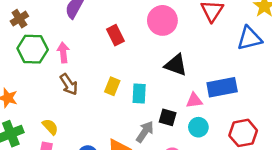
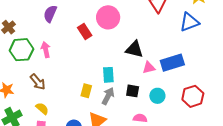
pink circle: (162, 20) -> (108, 17), moved
brown arrow: (69, 84) -> (38, 82), moved
yellow rectangle: (112, 86) -> (86, 91), moved
pink triangle: (194, 100) -> (149, 68), moved
gray arrow: (145, 132) -> (108, 96), moved

